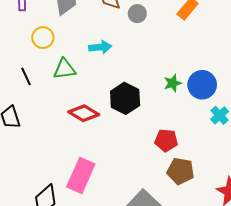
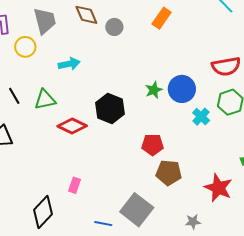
yellow circle: (43, 38) -> (25, 47), moved
cyan arrow: (100, 47) -> (69, 64), moved
green triangle: (65, 69) -> (45, 100), moved
pink rectangle: (81, 175) -> (75, 185), size x0.5

